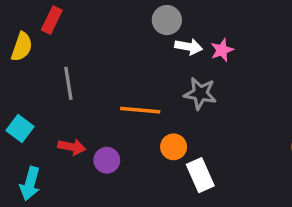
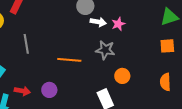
red arrow: (72, 147) -> (22, 91), moved
orange circle: (174, 147) -> (122, 76), moved

